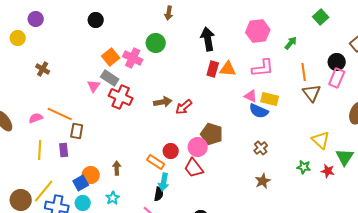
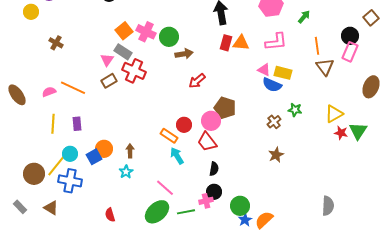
green circle: (156, 43) -> (169, 37), moved
brown arrow: (163, 102) -> (184, 54), moved
brown rectangle: (77, 131) -> (109, 81), moved, turned 49
yellow triangle: (321, 140) -> (334, 114), turned 48
green star: (304, 167) -> (295, 110), moved
brown arrow: (117, 168) -> (130, 151), moved
red star: (328, 171) -> (341, 133), moved
cyan arrow: (164, 182) -> (177, 156), turned 138
black semicircle: (159, 194) -> (214, 169), moved
cyan circle: (83, 203) -> (70, 154), moved

